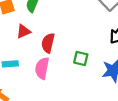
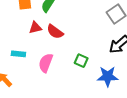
red semicircle: (48, 43) -> (55, 32), moved, turned -78

